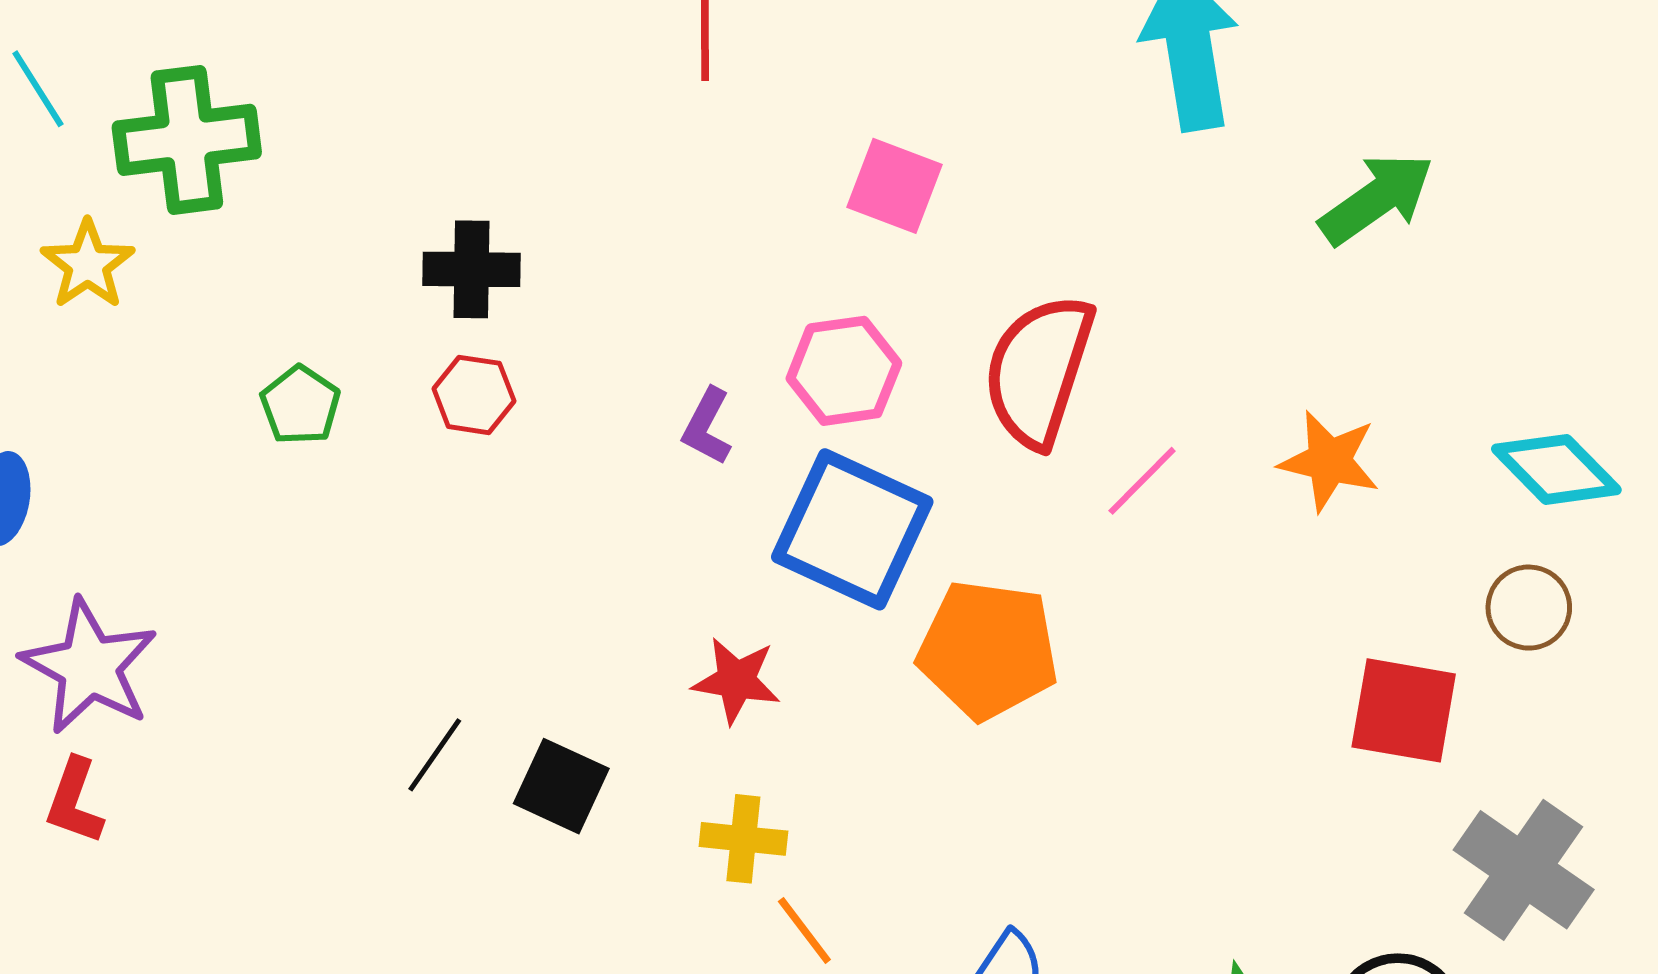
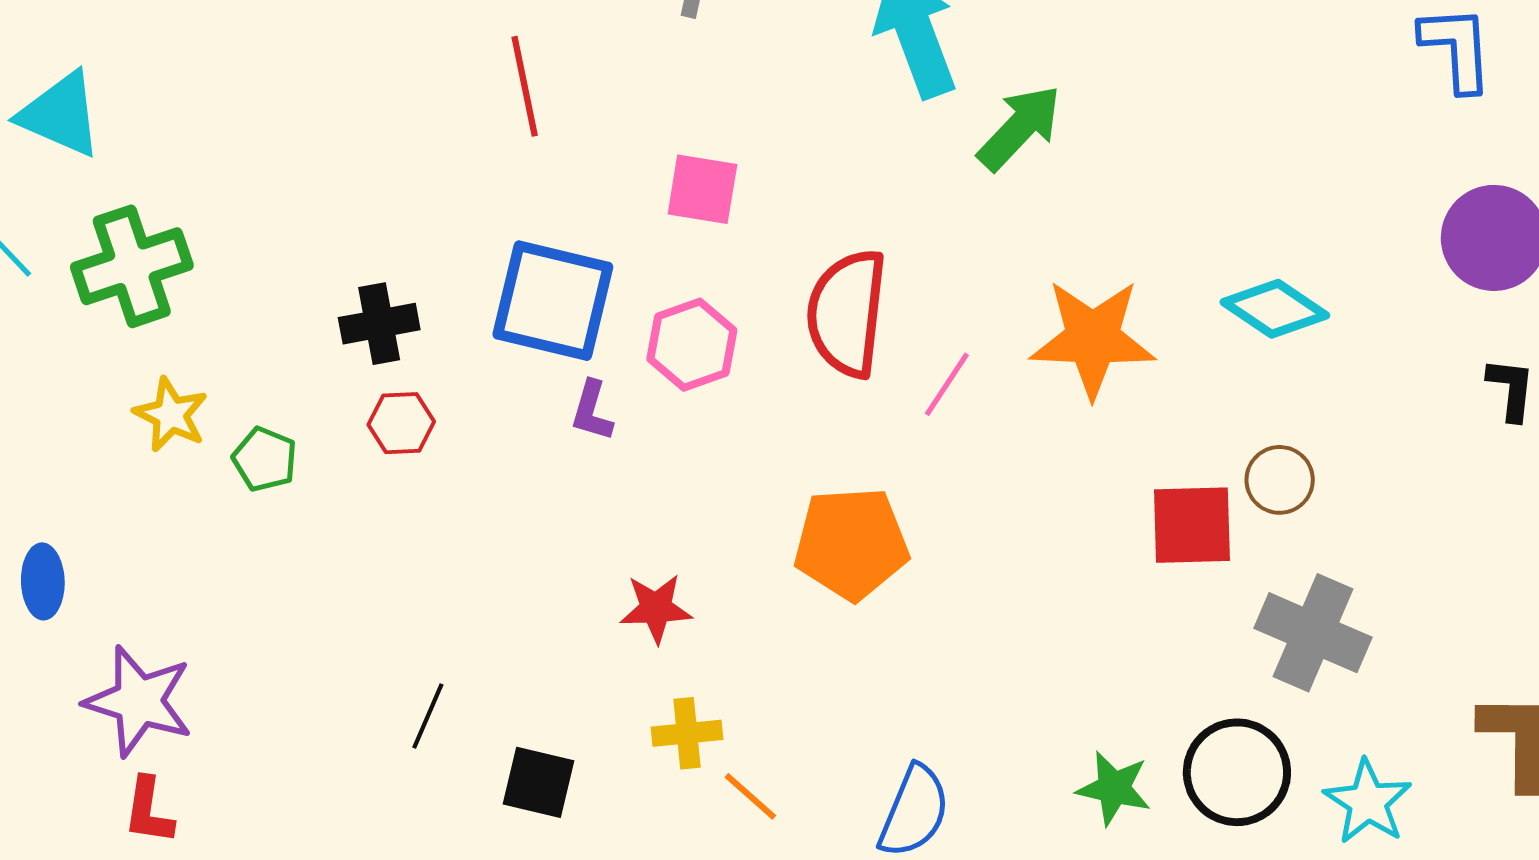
green arrow: (1377, 199) -> (1020, 128), moved
yellow star: (88, 265) -> (171, 415), moved
orange star: (1329, 461) -> (1093, 338), size x1.5
blue square: (852, 529) -> (553, 301), moved
brown circle: (1529, 608) -> (1280, 480), moved
black square: (561, 786) -> (539, 782), moved

